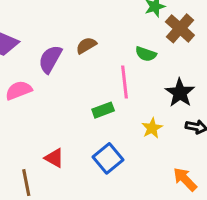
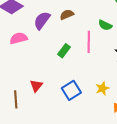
green rectangle: (103, 110) -> (64, 51), moved, turned -40
yellow star: (152, 128) -> (102, 88), moved
red triangle: (54, 158) -> (36, 86), turned 32

